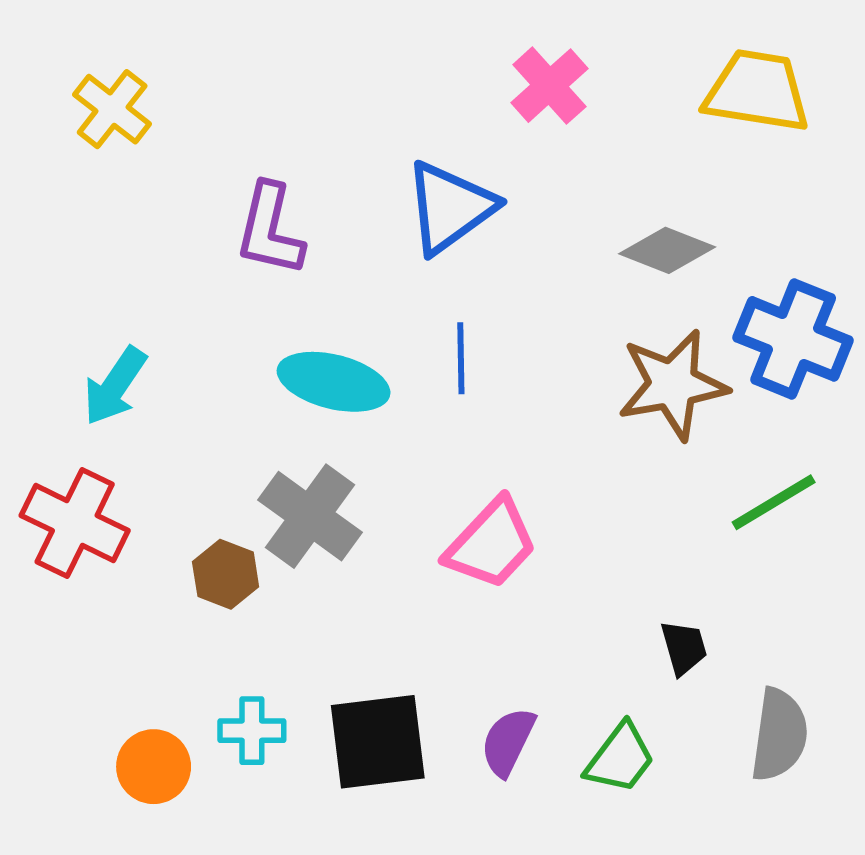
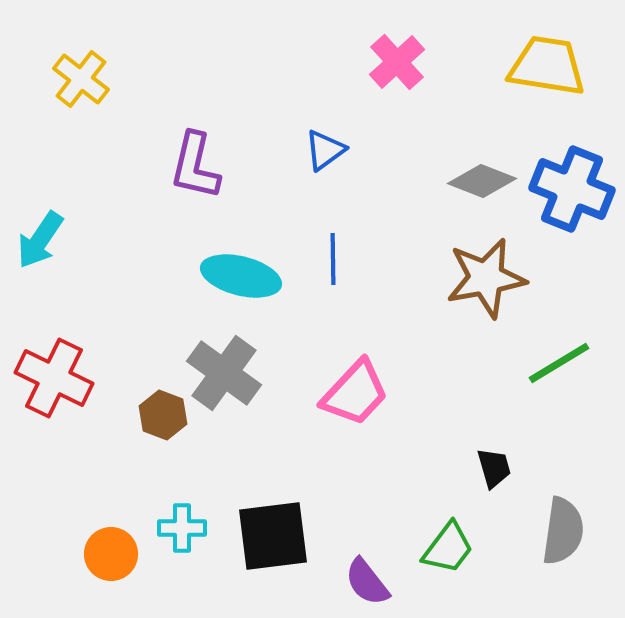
blue triangle: (450, 207) -> (325, 150), size x0.6
blue cross: (793, 339) -> (572, 189), moved
cyan arrow: (115, 386) -> (40, 240), moved
purple semicircle: (508, 742) -> (367, 582), moved, turned -64

